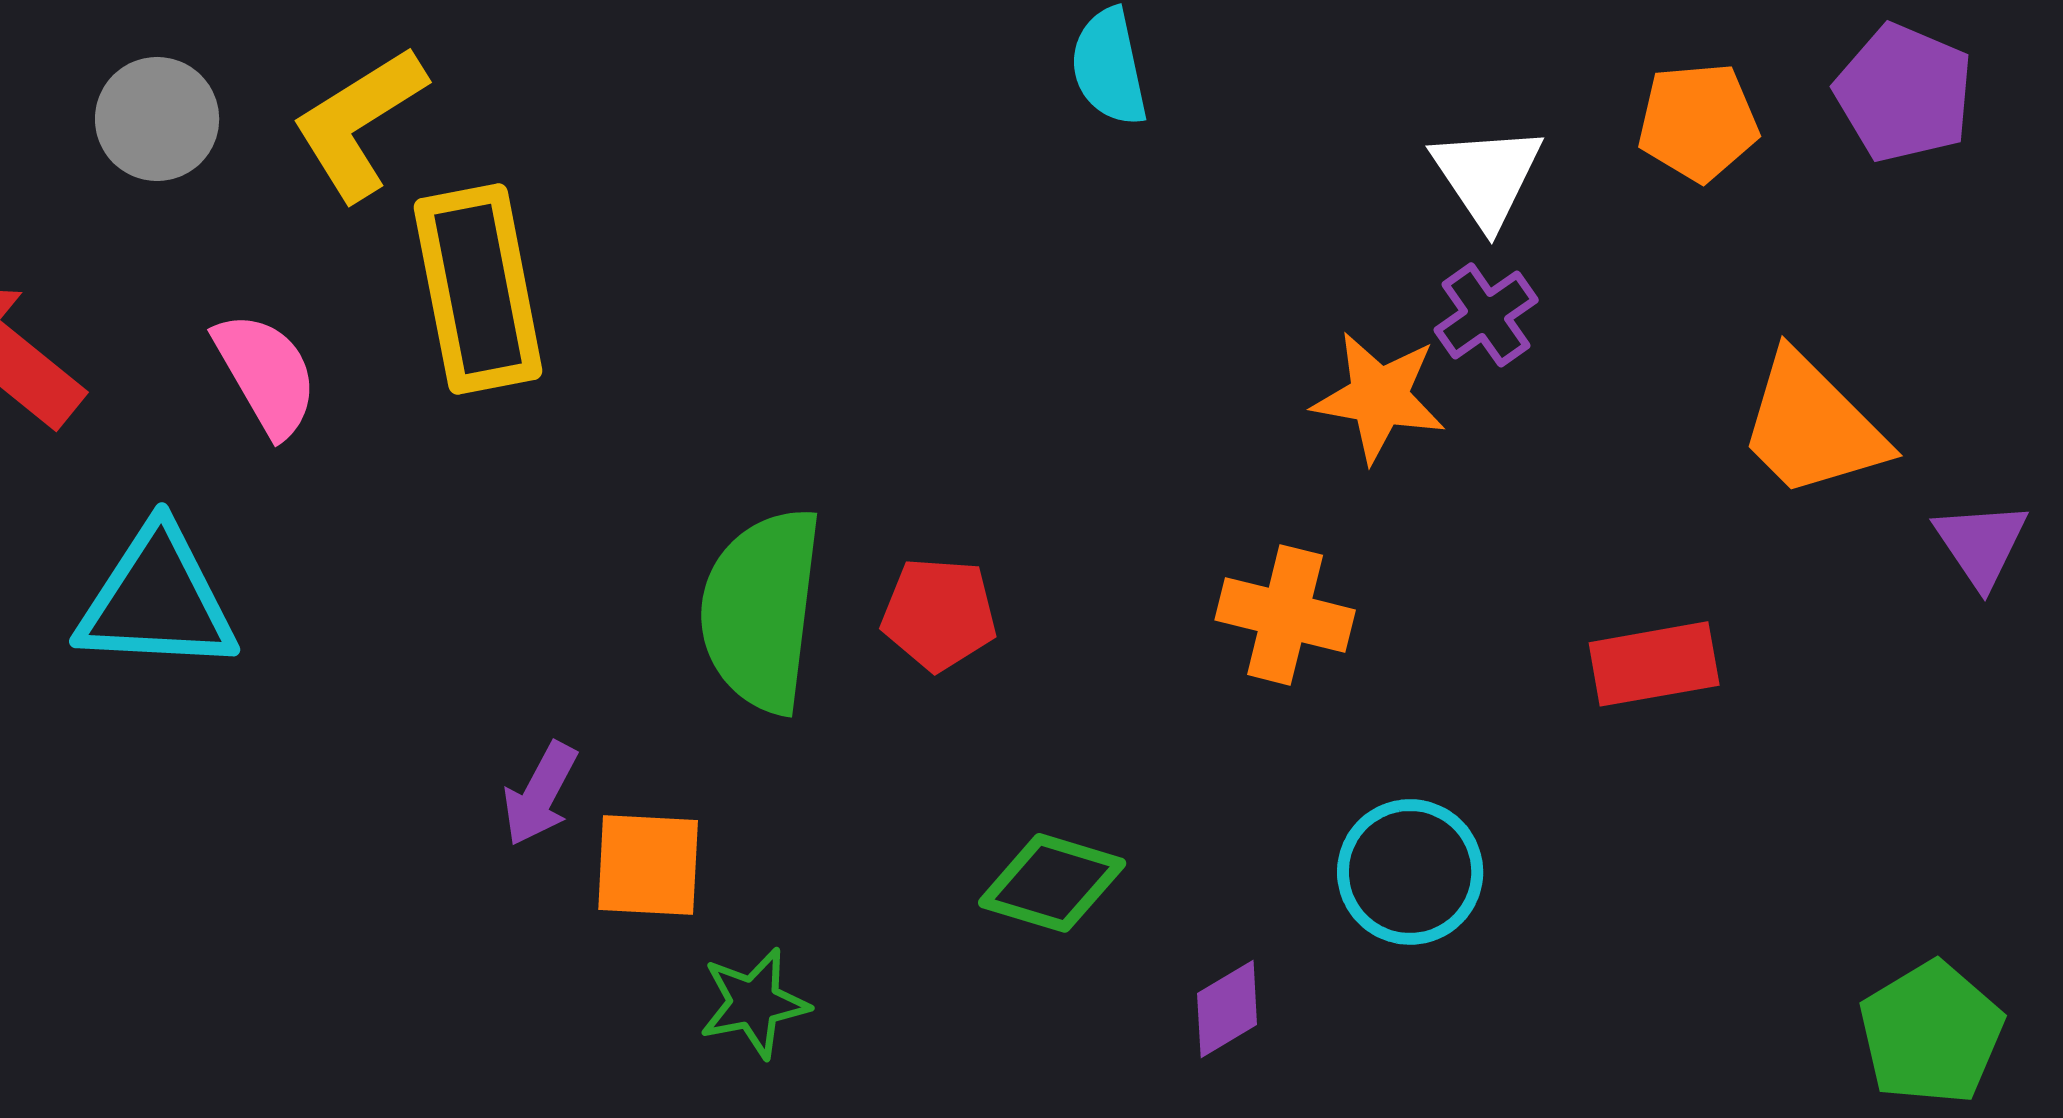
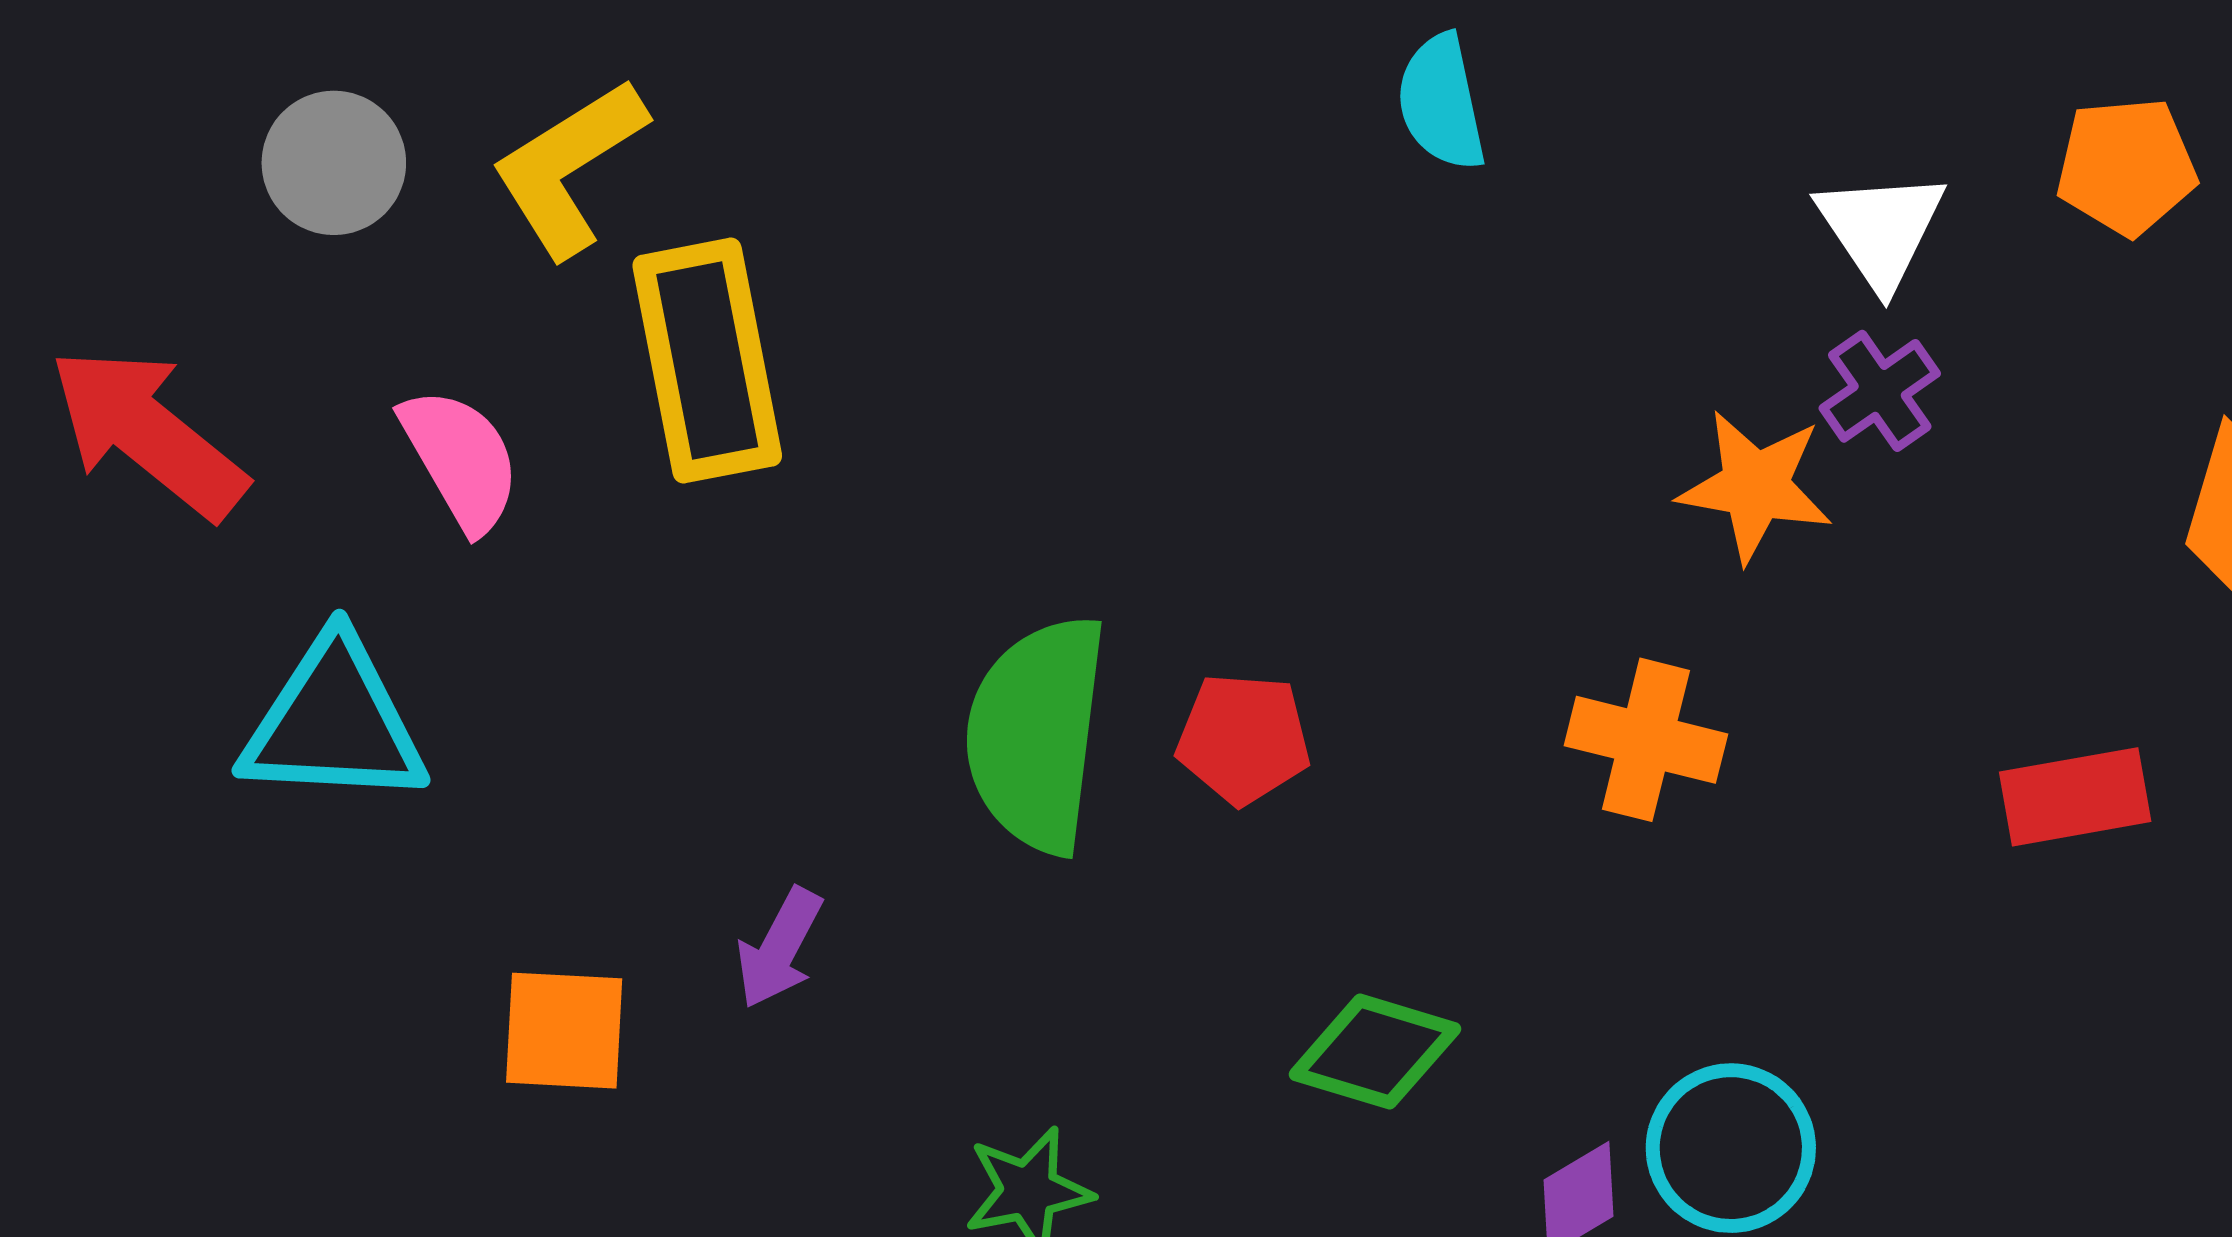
orange square: (648, 865) -> (564, 1031), moved
cyan circle: (1410, 872) -> (1731, 1148), moved

